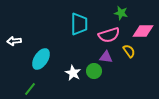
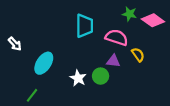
pink diamond: (143, 31) -> (153, 20), moved, turned 35
pink semicircle: (109, 35) -> (117, 37), turned -145
white arrow: (14, 41) -> (15, 44), turned -128

